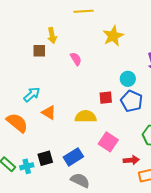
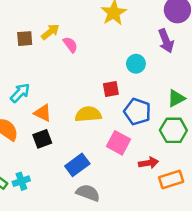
yellow arrow: (52, 36) -> (50, 32), moved, turned -112
blue pentagon: (132, 101) -> (137, 112), moved
black square: (45, 158) -> (42, 139), moved

